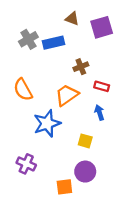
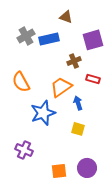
purple square: (102, 27) -> (93, 40), moved
blue arrow: (99, 113) -> (78, 103), moved
purple circle: (85, 172) -> (87, 168), moved

